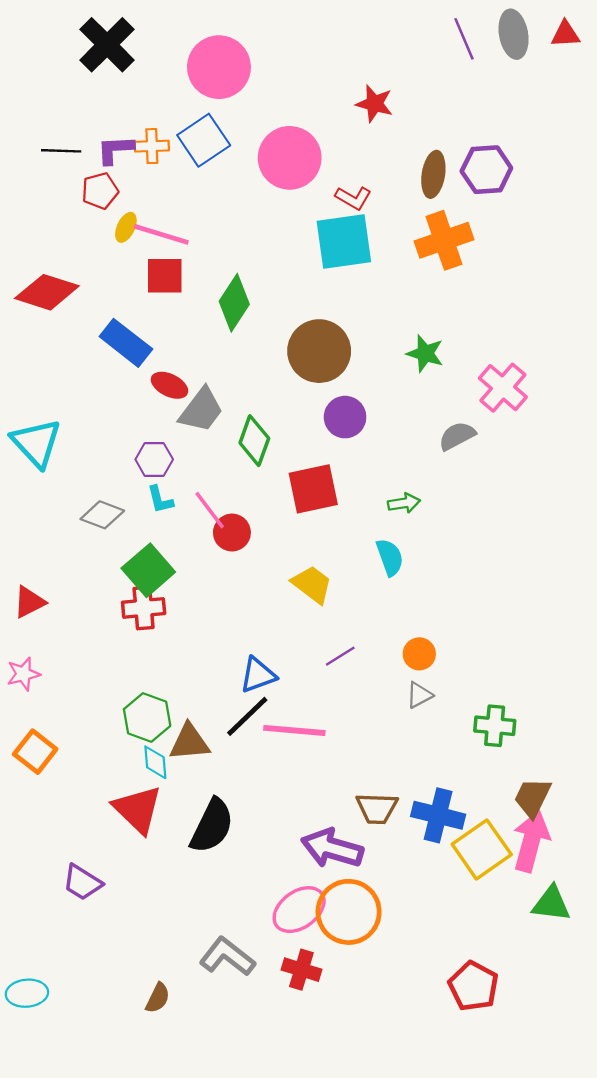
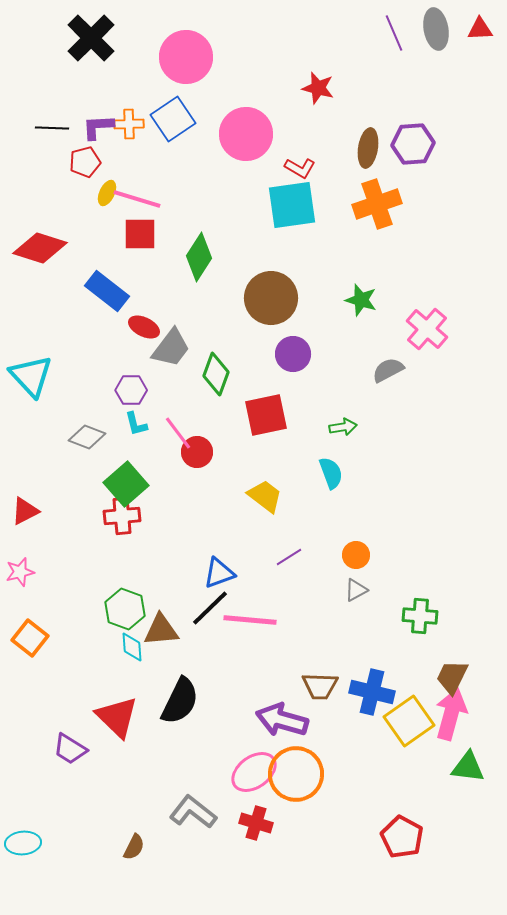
red triangle: (138, 809) -> (117, 717), moved

